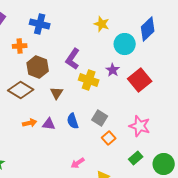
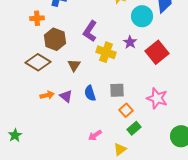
gray square: (100, 118) -> (117, 90), turned -35
purple triangle: (49, 124) -> (66, 96), turned 32
green rectangle: (136, 158) -> (134, 128), moved

